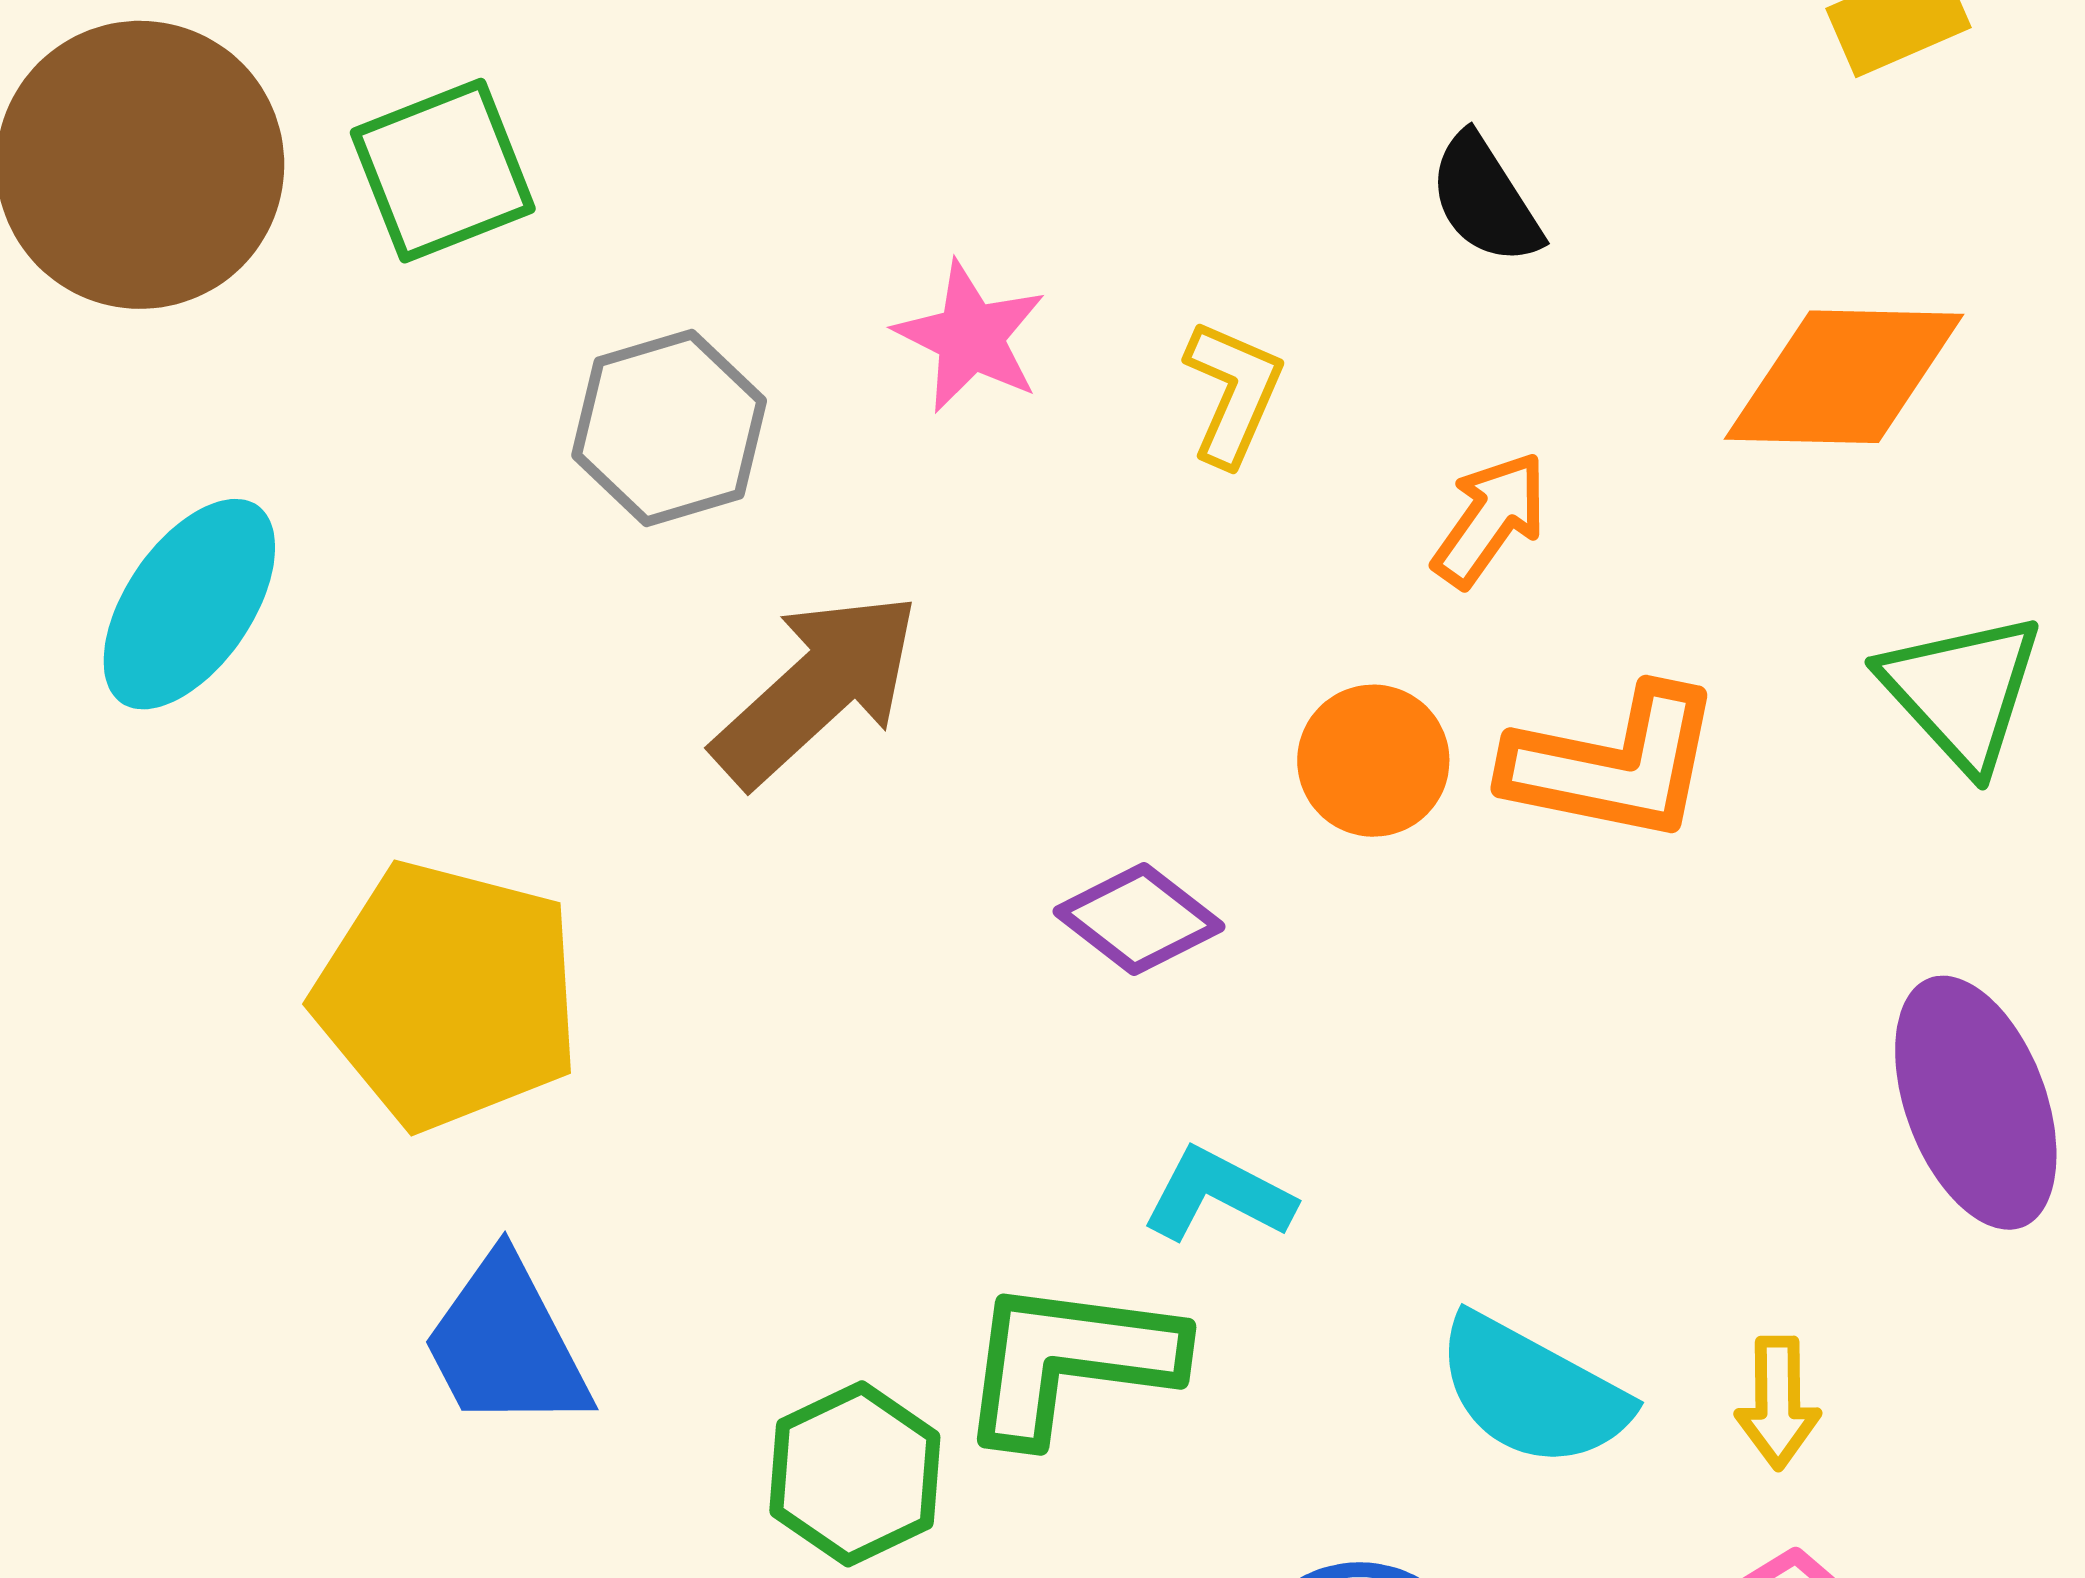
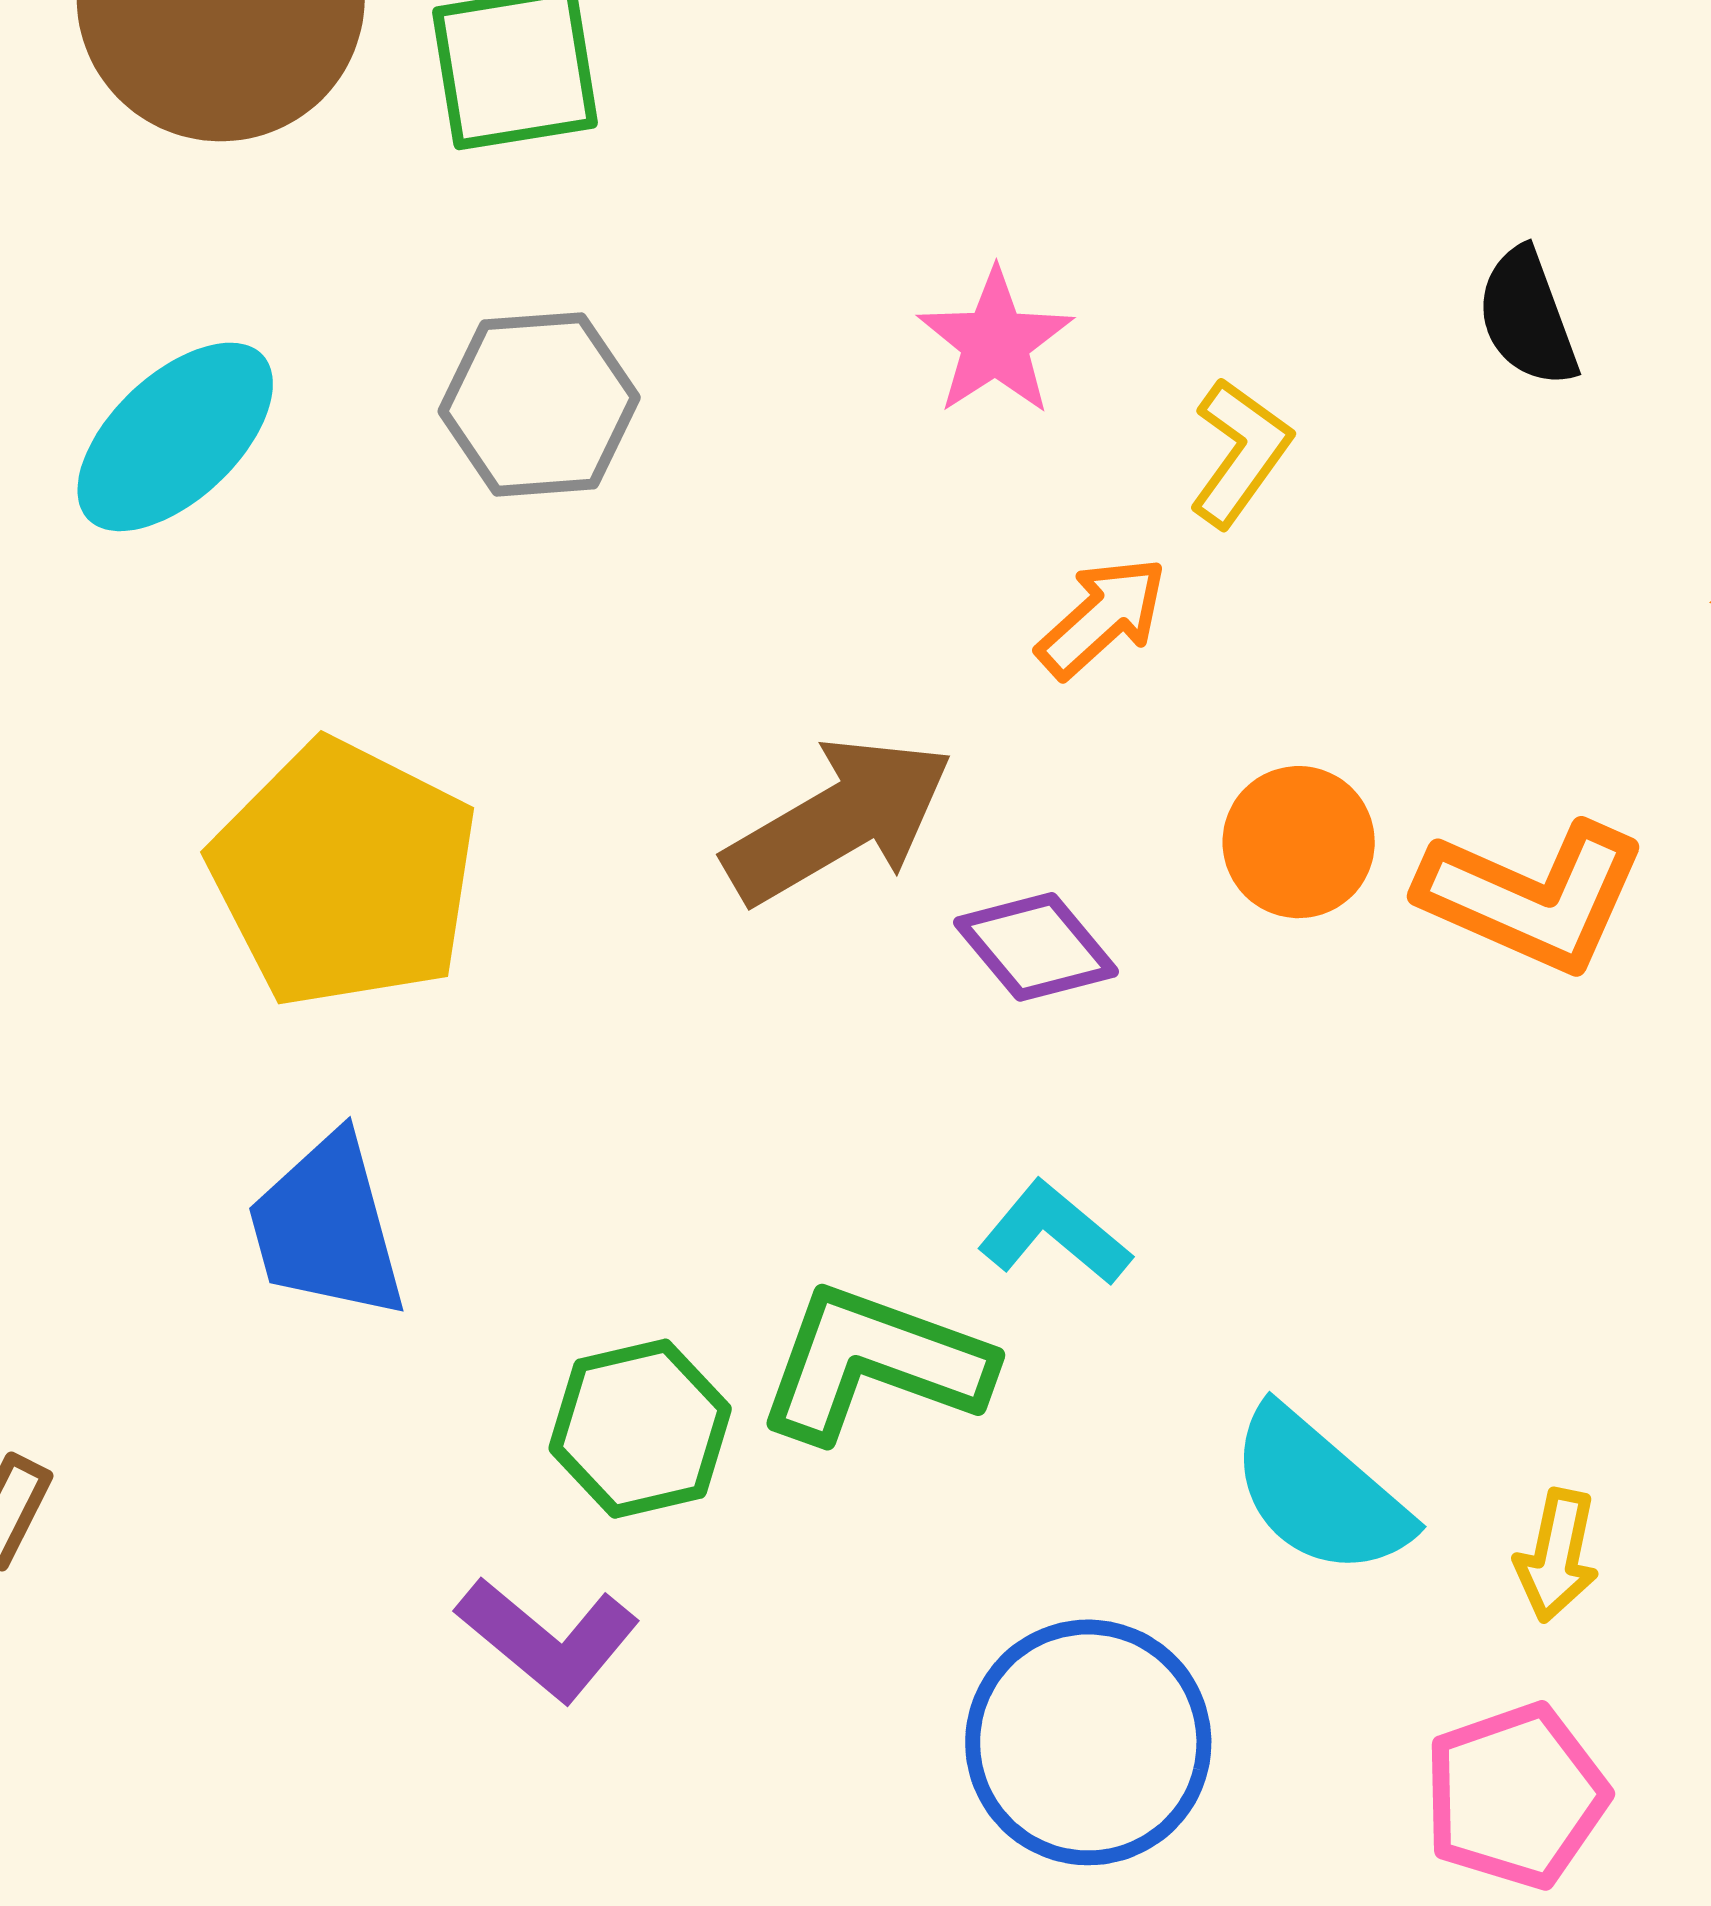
gray hexagon: (669, 428) -> (539, 404), moved
orange arrow: (1490, 519) -> (1102, 617), moved
brown arrow: (817, 689) -> (839, 820), moved

